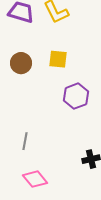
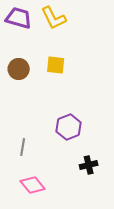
purple hexagon: (76, 96) -> (69, 127), moved

